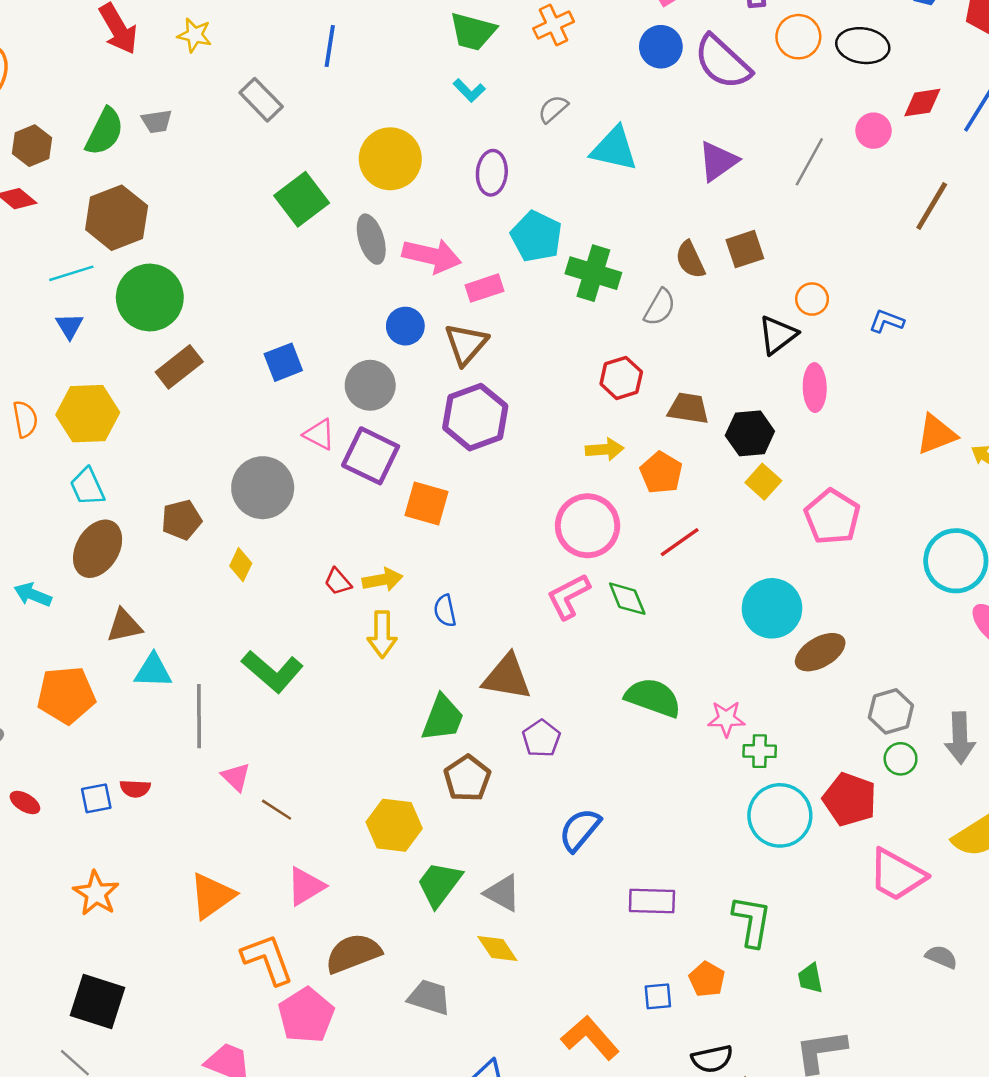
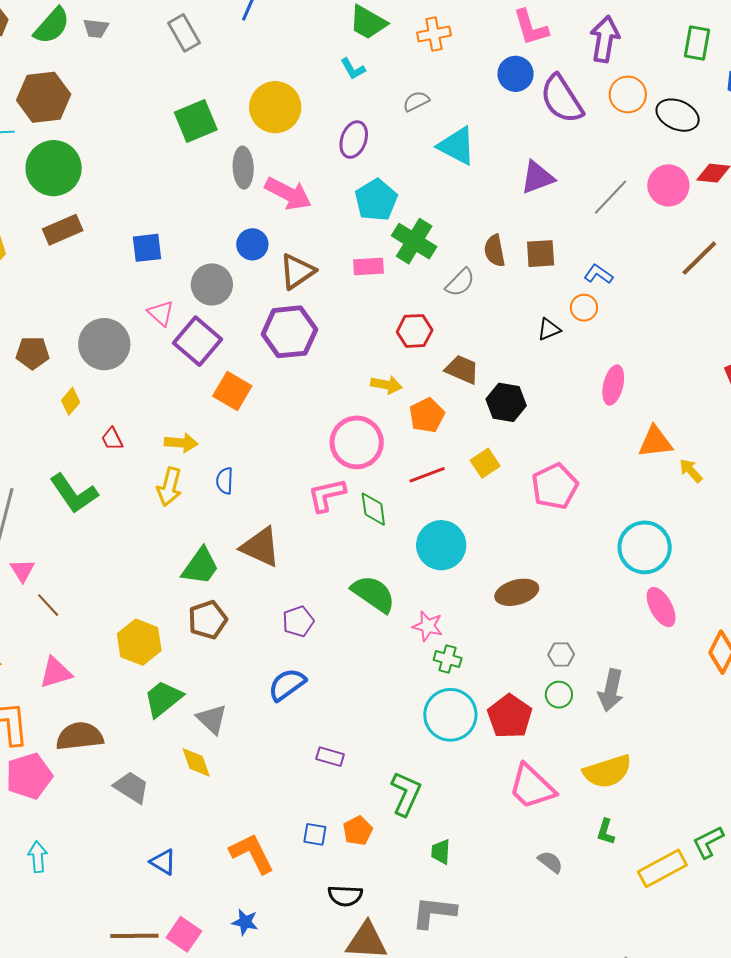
pink circle: (874, 131) -> (668, 185), size x1.4
pink rectangle: (484, 288) -> (368, 267), moved
blue L-shape: (887, 321) -> (598, 274), moved
black triangle: (778, 335) -> (549, 329), size x0.7
pink ellipse: (815, 388) -> (613, 385), moved
yellow square: (763, 482) -> (485, 463), moved
red trapezoid: (338, 582) -> (112, 439), moved
cyan circle: (772, 608) -> (441, 545), moved
gray hexagon: (891, 711) -> (561, 655), size x0.7
purple pentagon: (541, 738) -> (298, 621), moved
purple rectangle: (652, 901) -> (330, 757), size x0.7

